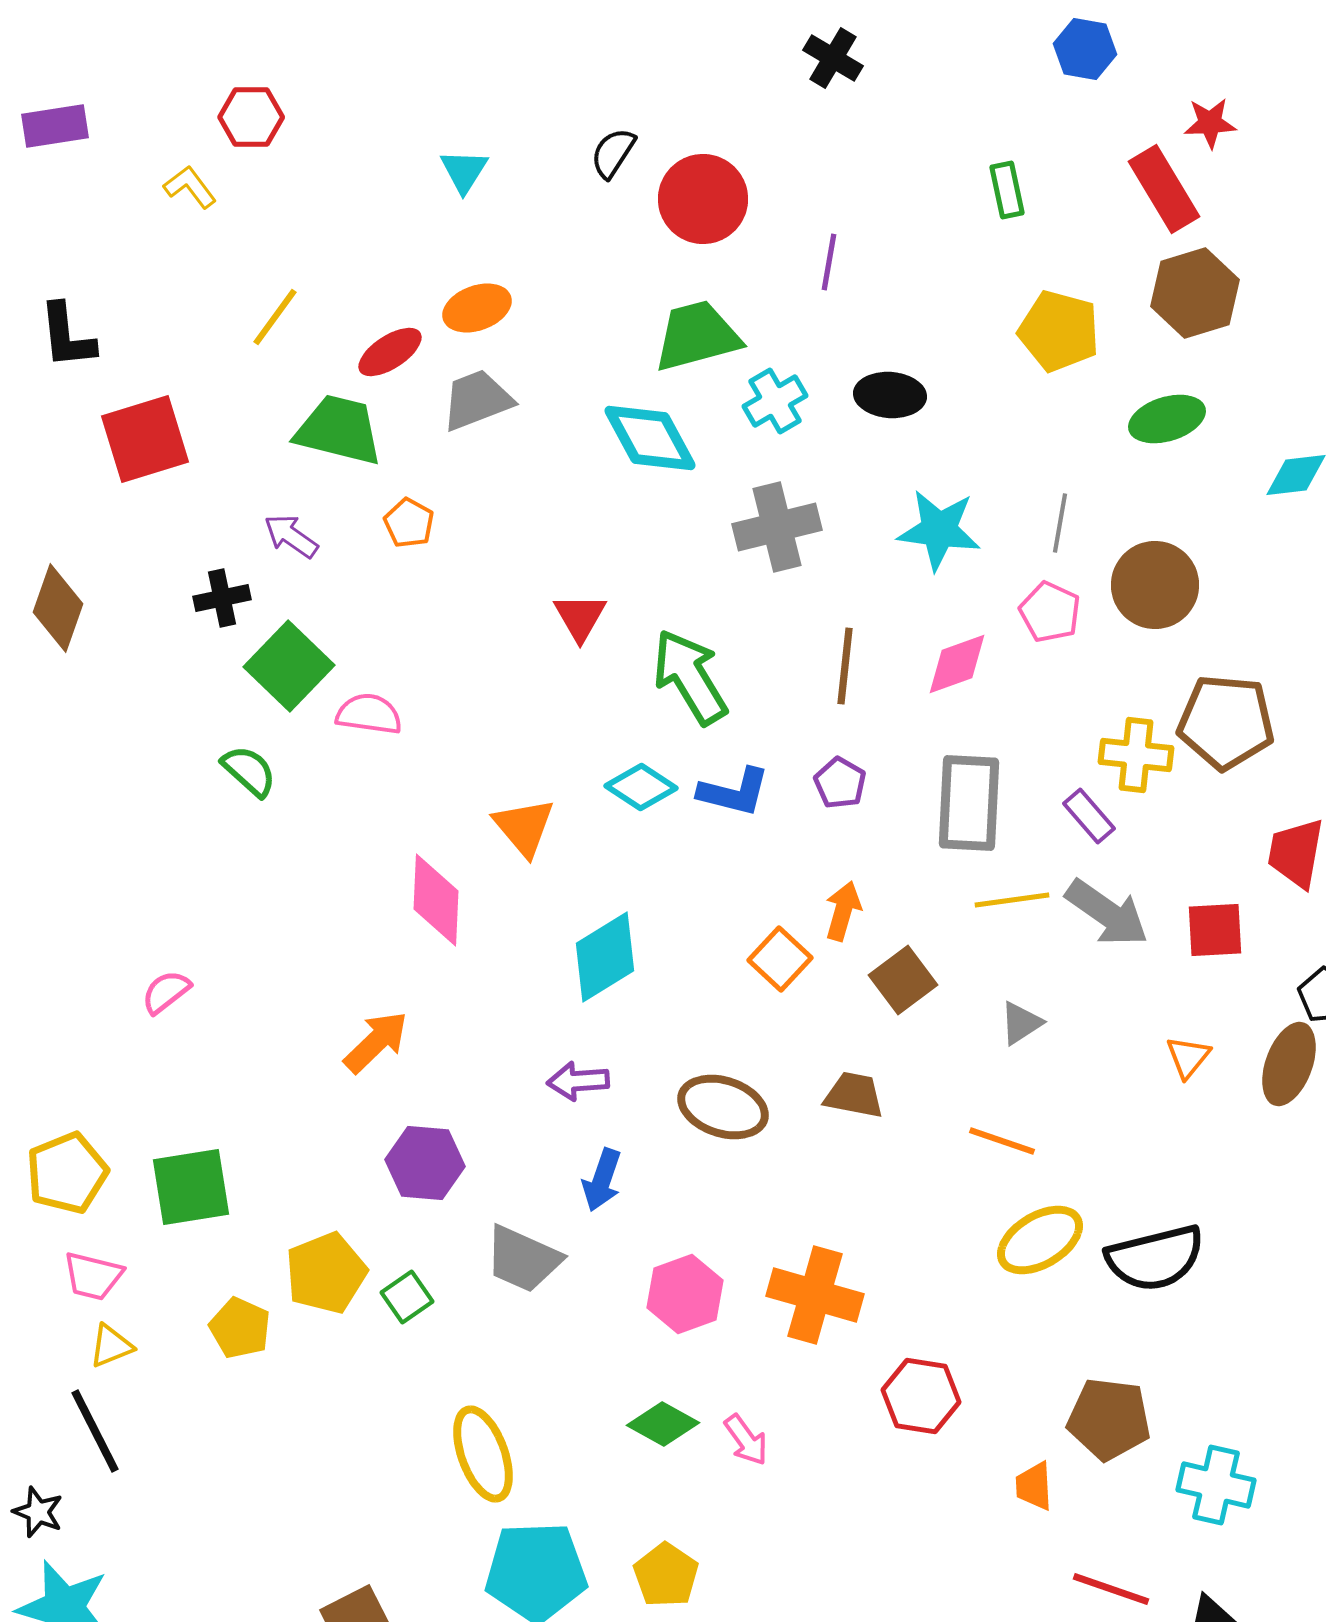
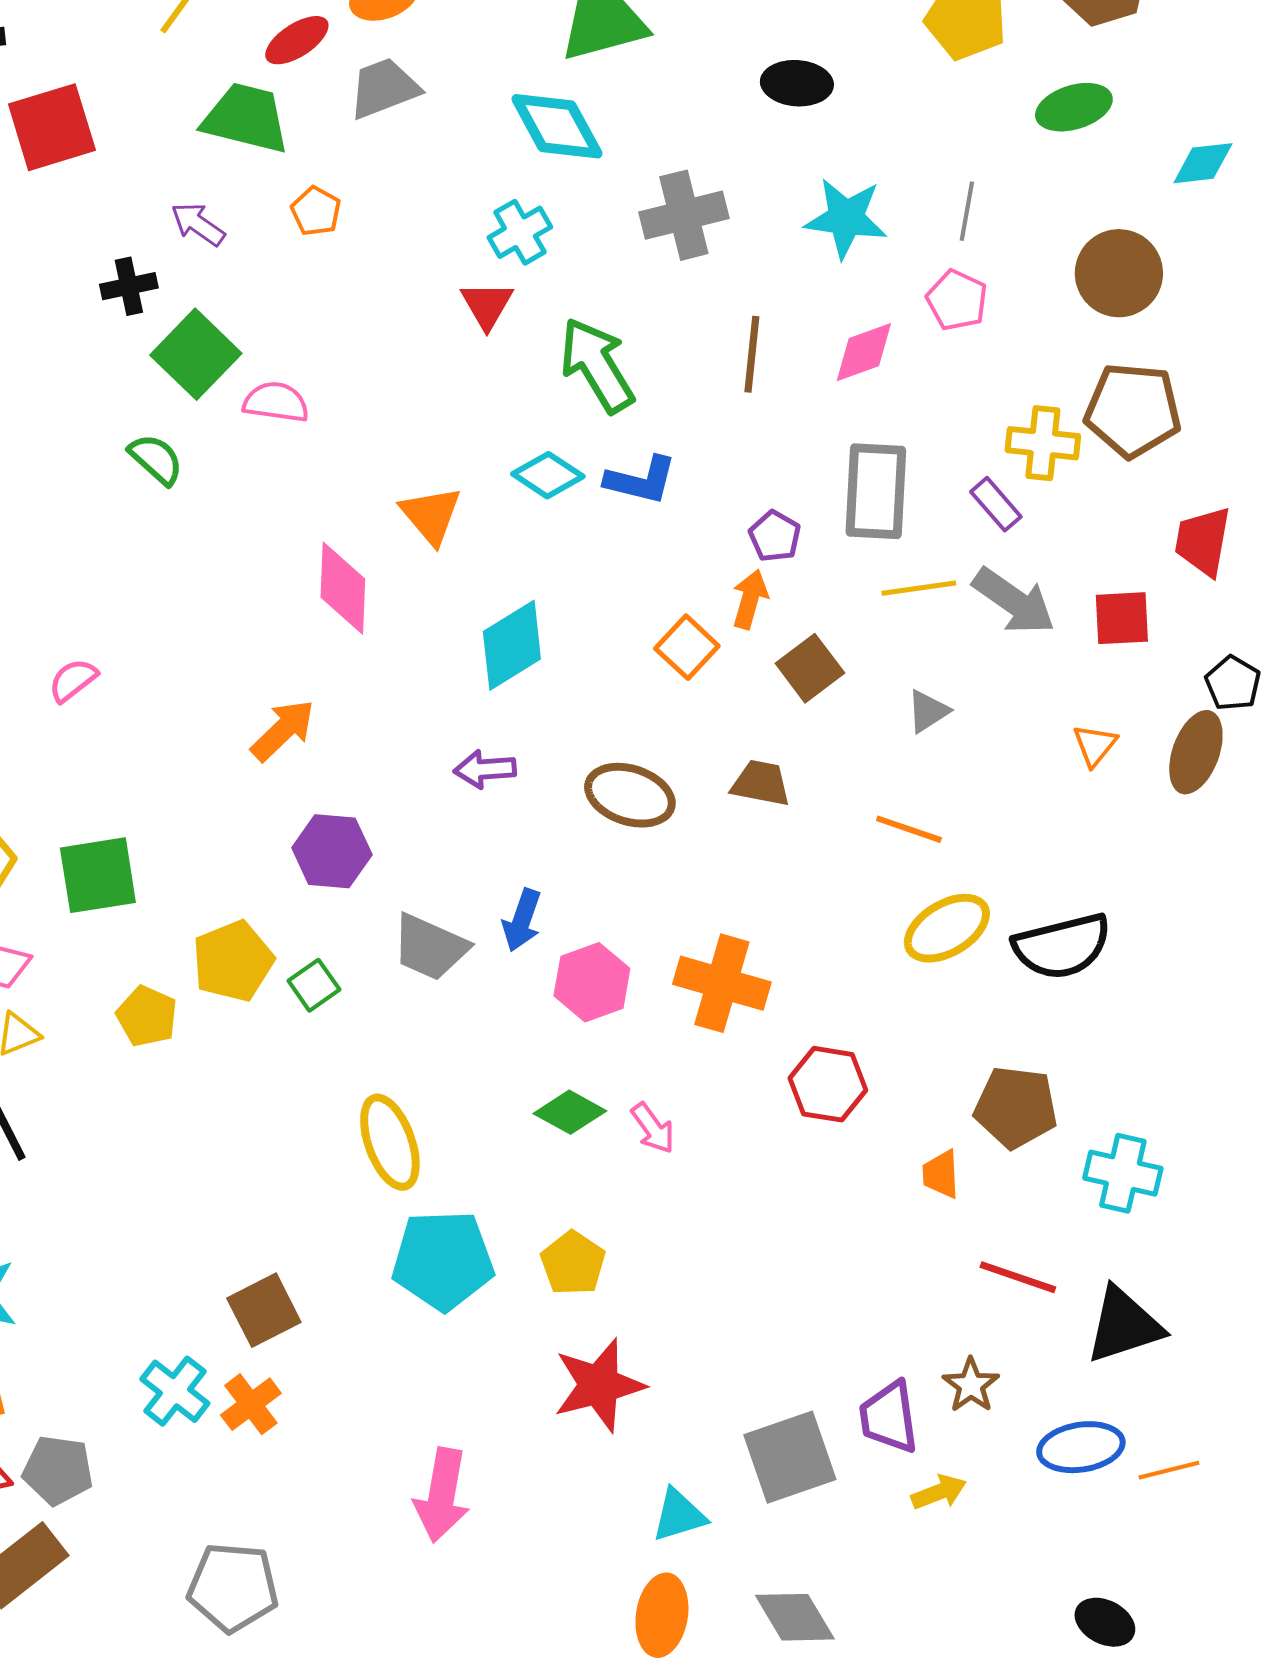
cyan cross: (775, 401) -> (520, 232), moved
brown circle: (1155, 585) -> (1119, 273), moved
purple pentagon: (840, 783) -> (775, 536), moved
blue arrow: (602, 1180) -> (522, 920), moved

